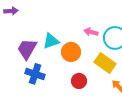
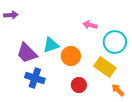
pink arrow: (91, 32) -> (90, 25), moved
purple trapezoid: (27, 49) -> (27, 53), turned -75

